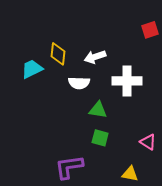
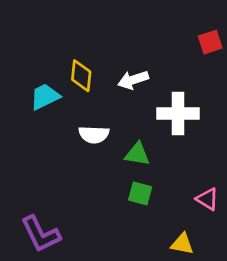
white semicircle: (79, 83) -> (94, 135), moved
purple L-shape: (69, 167) -> (41, 234), moved, turned -108

